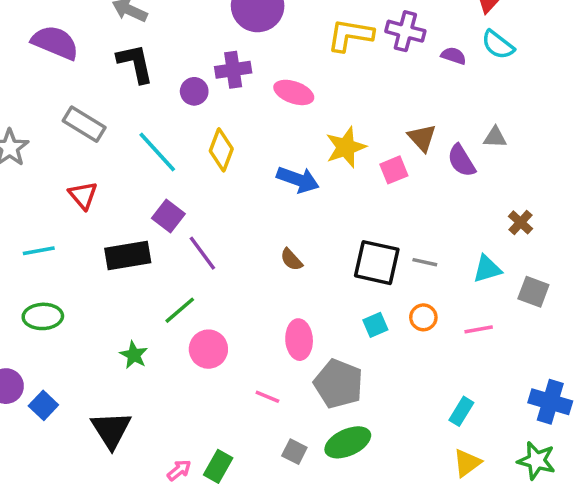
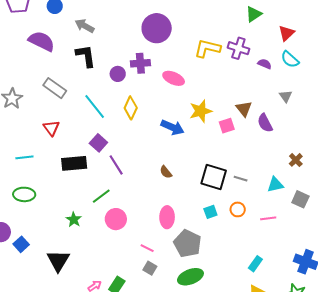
gray triangle: (495, 137) -> (286, 96), moved, turned 48
gray square: (294, 452) -> (150, 268), moved

